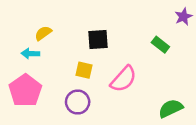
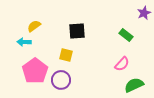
pink semicircle: (124, 79) -> (122, 64), moved, size x0.7
pink pentagon: (25, 91) -> (35, 71), moved

